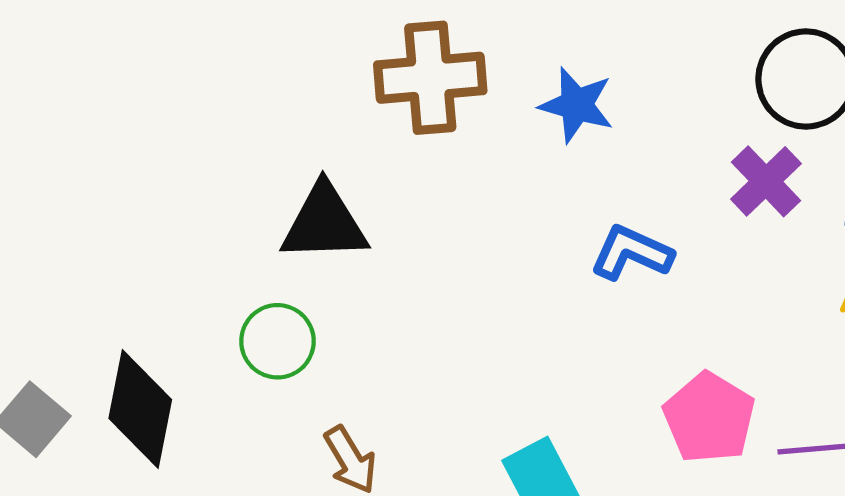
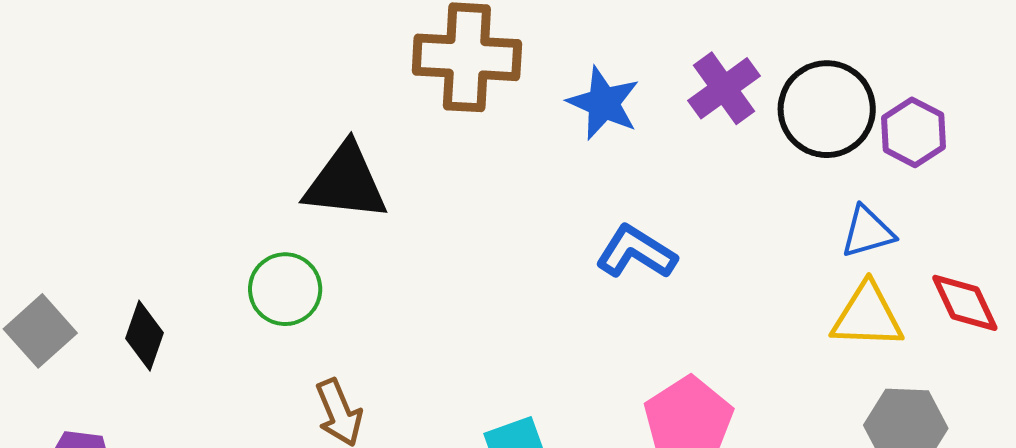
purple cross: (766, 181) -> (724, 88), moved
black diamond: (140, 409) -> (144, 336), size x0.6

